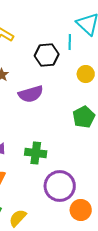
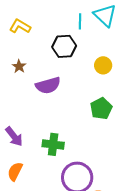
cyan line: (70, 42) -> (80, 21), moved

